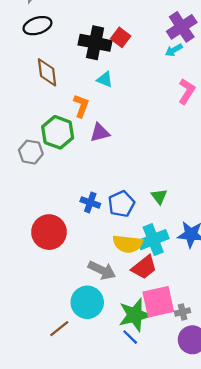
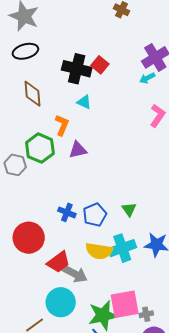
red trapezoid: (144, 267) -> (59, 262), moved

